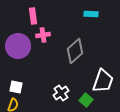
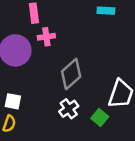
gray diamond: (75, 51) -> (71, 74), moved

